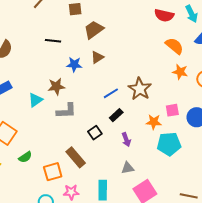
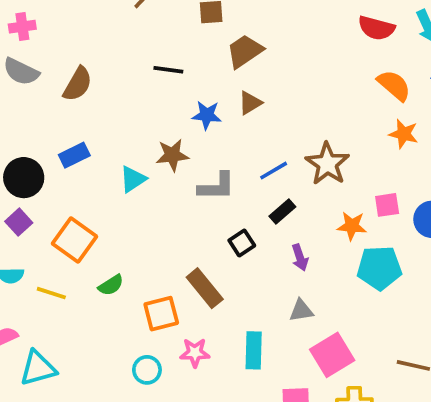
gray L-shape: (66, 111) -> (217, 186), moved

